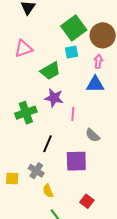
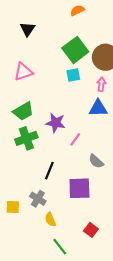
green trapezoid: (50, 71) -> (23, 111), moved
pink line: (73, 114) -> (75, 139), turned 32

